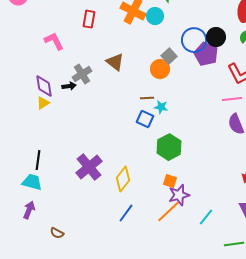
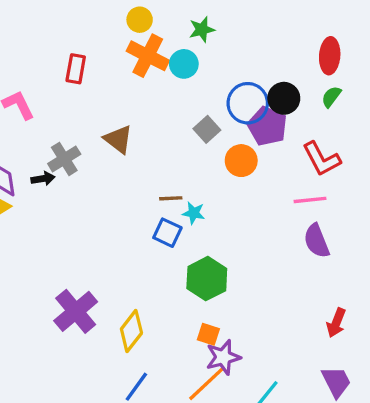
orange circle: (160, 69) -> (241, 161), moved

